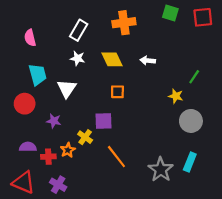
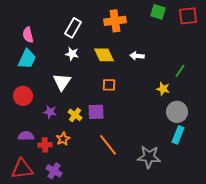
cyan trapezoid: (38, 75) -> (27, 59), moved, turned 40
yellow cross: (85, 137) -> (75, 115), moved
cyan rectangle: (190, 162) -> (178, 135), moved
gray star: (161, 170) -> (149, 157), turned -30
red triangle: (24, 183) -> (22, 169), turned -30

